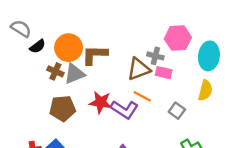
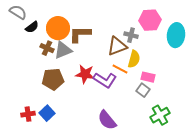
pink rectangle: (164, 73) -> (148, 77), moved
yellow semicircle: (205, 90) -> (134, 59), moved
gray square: (177, 111) -> (143, 90), moved

